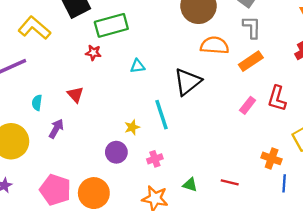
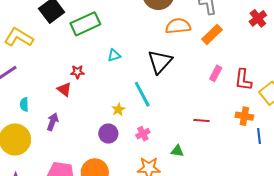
red star: (93, 53) -> (77, 72), moved
red L-shape: (277, 98) -> (243, 80), moved
cyan semicircle: (37, 103) -> (24, 104), moved
red line: (230, 182) -> (201, 120), moved

